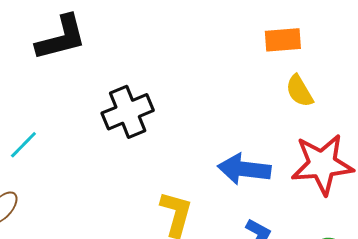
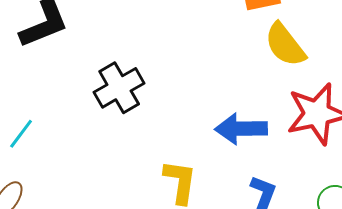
yellow semicircle: (299, 91) -> (285, 45), size x1.4

